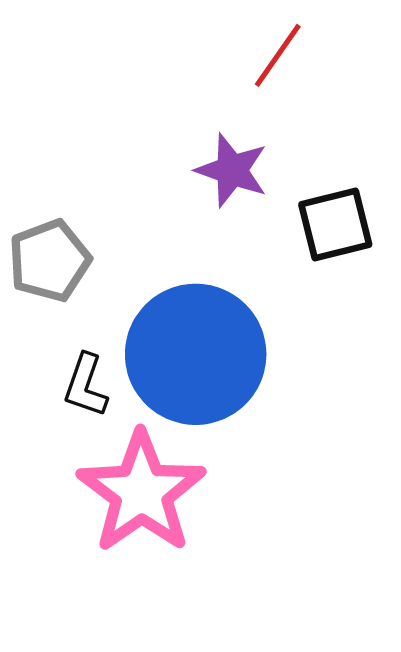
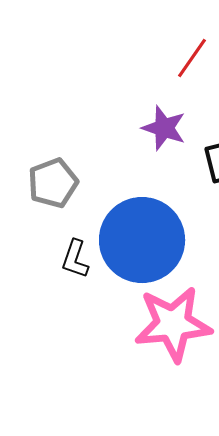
pink star: (141, 492) -> (173, 324), moved, turned 30

